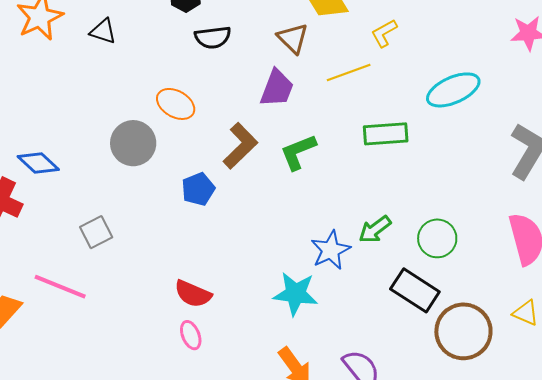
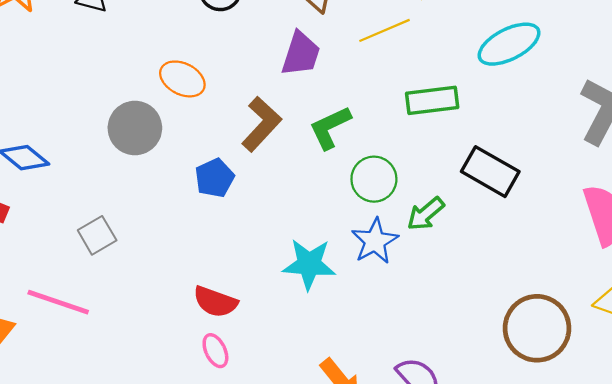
green circle: (437, 238) -> (374, 179), moved
black rectangle: (415, 290) -> (490, 172), moved
cyan star: (295, 294) -> (309, 264), moved

